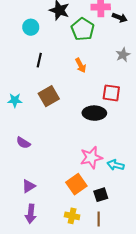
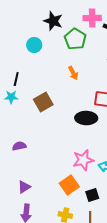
cyan circle: (31, 27) -> (34, 45), moved
black line: (39, 60) -> (16, 79), moved
cyan star: (15, 100) -> (11, 97), moved
purple semicircle: (23, 143) -> (19, 146), turned 136

